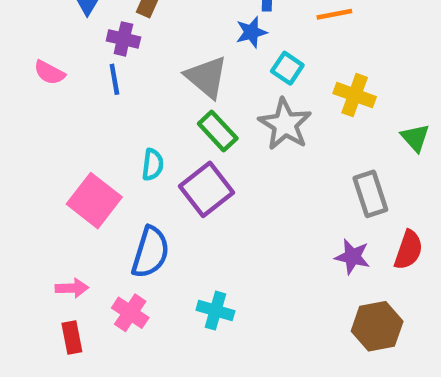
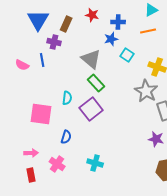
pink semicircle: (49, 73) -> (22, 65), moved
blue line: (114, 79) -> (42, 60), moved
gray star: (285, 124) -> (146, 91), moved
pink square: (94, 201) -> (41, 114), turned -30
blue semicircle: (150, 252) -> (66, 137), size x0.6

